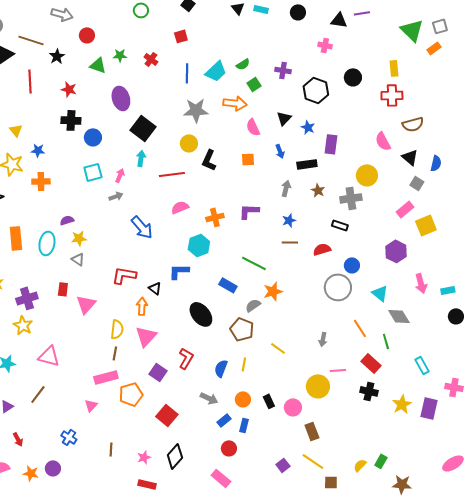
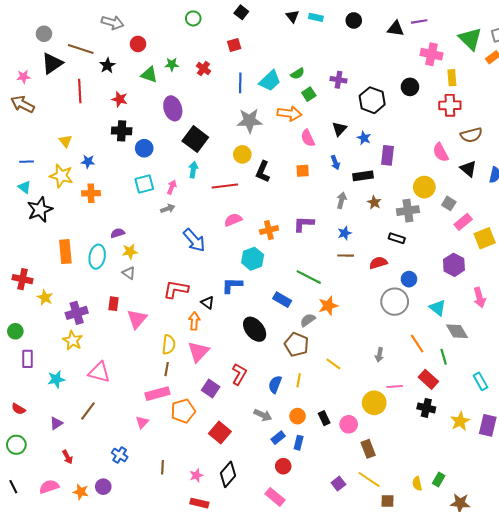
pink cross: (325, 45) -> (431, 54), moved, size x1.5
gray square: (417, 183) -> (449, 203), moved
yellow semicircle: (360, 465) -> (417, 484), turned -56

